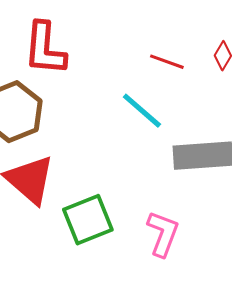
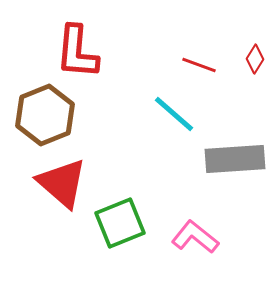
pink L-shape: (163, 234) -> (195, 237), turned -72

